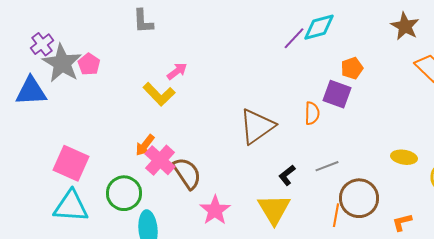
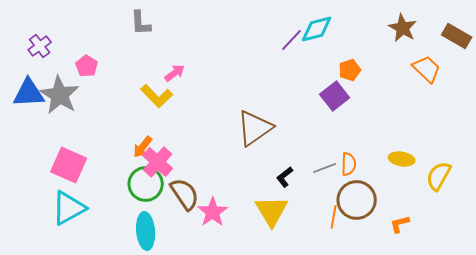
gray star: (62, 63) -> (60, 95), moved
purple square: (337, 94) -> (335, 96), turned 32
orange semicircle: (312, 113) -> (349, 164), moved
brown semicircle: (187, 173) -> (185, 194), moved
green circle: (124, 193) -> (146, 184), moved
cyan triangle: (71, 206) -> (69, 208), turned -33

